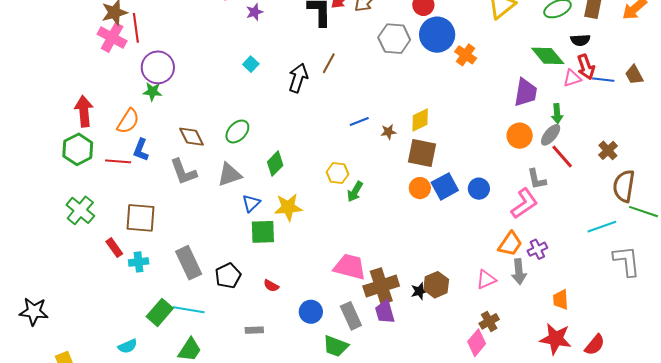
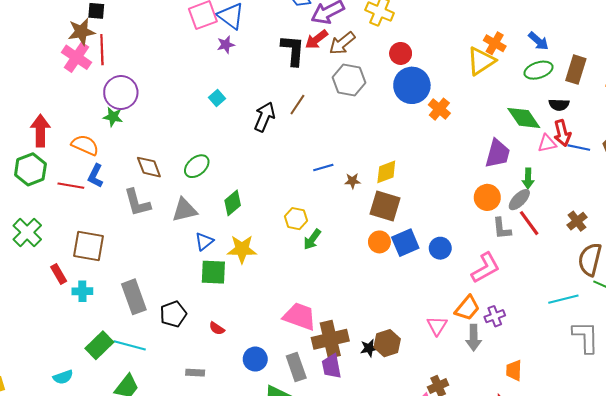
gray hexagon: (394, 39) -> (349, 80), moved
orange semicircle: (128, 121) -> (85, 145), turned -104
gray L-shape: (537, 179) -> (502, 228), moved
pink triangle: (486, 279) -> (437, 326), moved, turned -40

